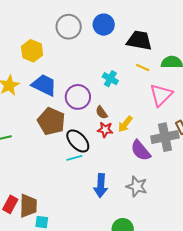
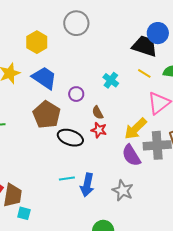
blue circle: (104, 25) -> (158, 33), moved
purple circle: (78, 97) -> (76, 94), size x0.6
yellow arrow: (125, 124) -> (136, 129), moved, size x1.4
black ellipse: (78, 141) -> (70, 138), turned -35
cyan line: (74, 158) -> (67, 179), moved

